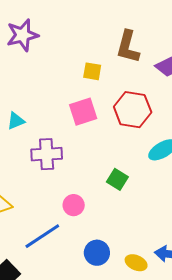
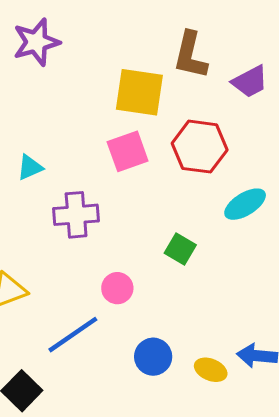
yellow square: (92, 71) -> (139, 92), size x1.8

